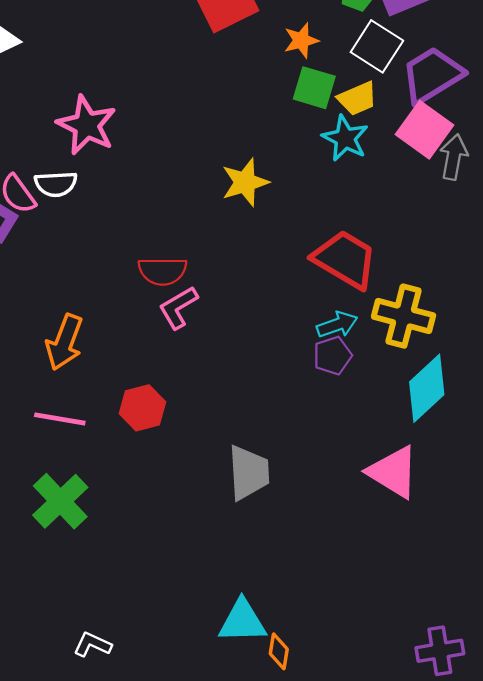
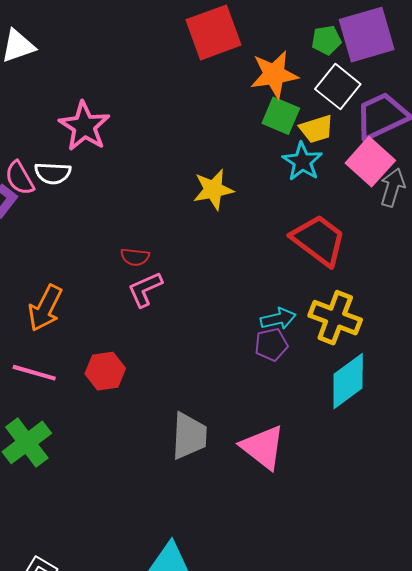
orange star: (301, 40) -> (274, 74), size x1.6
red trapezoid: (345, 259) -> (319, 240), moved
red semicircle: (163, 271) -> (135, 257), size x0.7
pink triangle: (393, 472) -> (263, 447), moved

